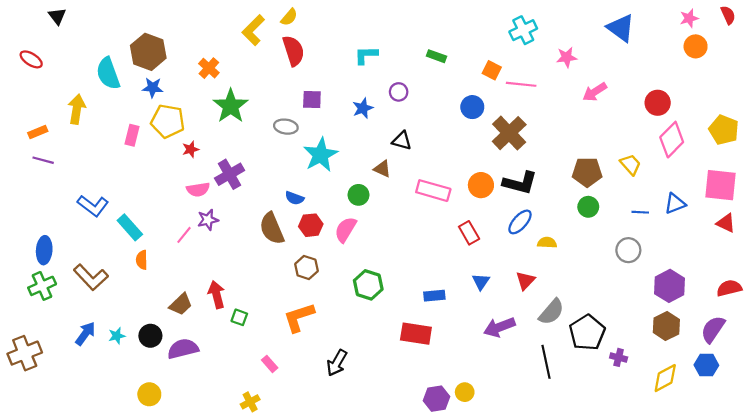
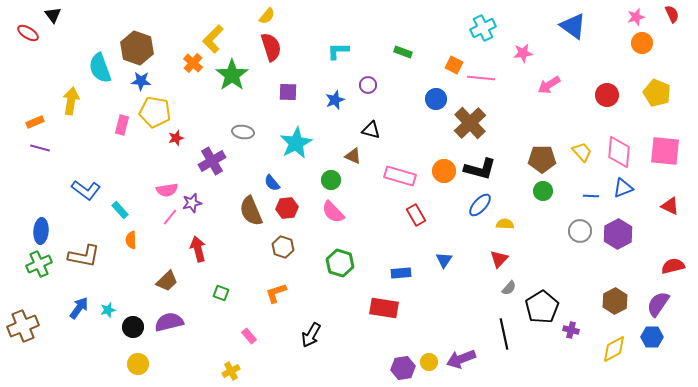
yellow L-shape: (253, 30) -> (213, 39), moved
red ellipse: (31, 59) -> (28, 33), moved
green star: (231, 106) -> (232, 75), moved
gray ellipse: (286, 127) -> (243, 132), moved
yellow pentagon: (724, 130) -> (657, 93), moved
pink diamond: (672, 140) -> (619, 152), moved, turned -40
pink square: (720, 185) -> (665, 151), moved
pink semicircle: (198, 189) -> (167, 190), moved
blue semicircle: (295, 198) -> (272, 183), turned 30
cyan rectangle: (130, 227) -> (120, 210), size x0.7
pink semicircle: (345, 230) -> (333, 212), moved, turned -75
red rectangle: (469, 233) -> (416, 215), moved
brown L-shape: (91, 277) -> (84, 256), turned -36
red triangle: (525, 280) -> (499, 259), moved
purple hexagon: (670, 286) -> (618, 234), moved
red arrow: (217, 295) -> (198, 249), moved
gray semicircle: (551, 312) -> (509, 288), size x0.6
orange L-shape: (299, 317) -> (276, 293), size x0.7
purple arrow: (499, 327) -> (461, 359), moved
black circle: (150, 336) -> (133, 327), moved

